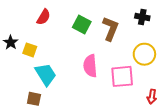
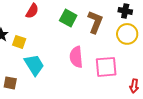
yellow circle: (144, 54) -> (127, 34), moved
brown square: (34, 99) -> (10, 83), moved

